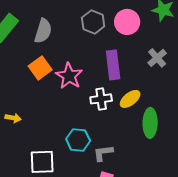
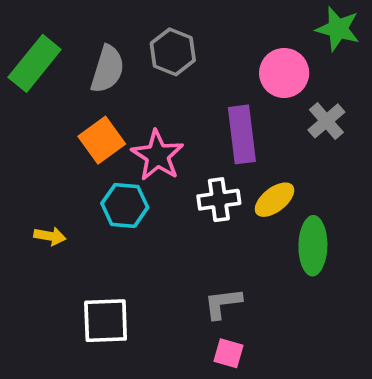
gray hexagon: (93, 22) -> (173, 52), moved
pink circle: (127, 22) -> (284, 73), moved
cyan hexagon: (78, 140) -> (125, 205), moved

